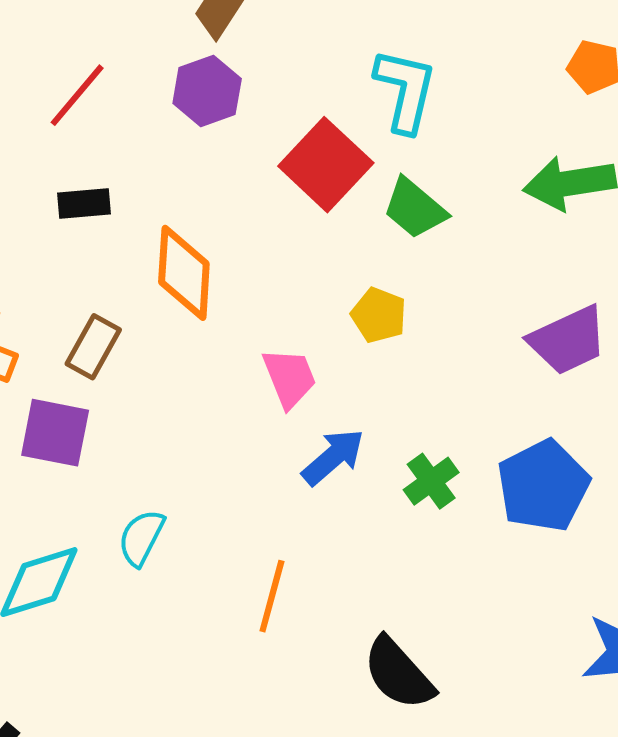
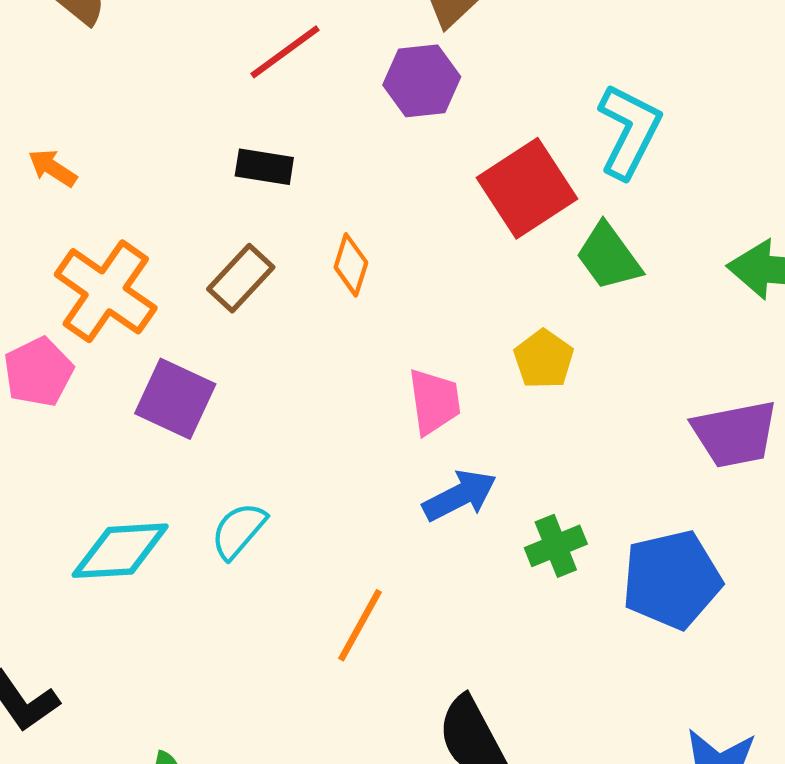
orange diamond: (184, 273) -> (351, 265), size x0.6
brown rectangle: (93, 347) -> (241, 278), moved

